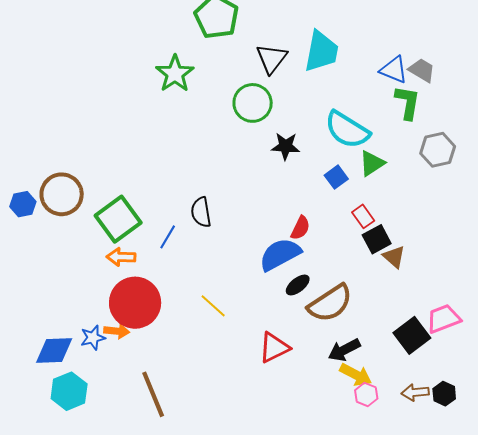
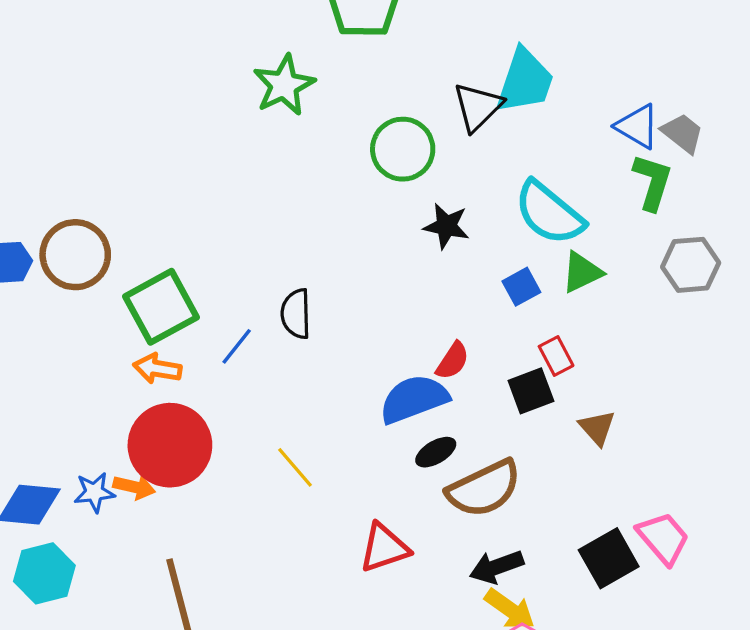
black triangle: (272, 59) -> (478, 107), moved
black square: (377, 239) -> (531, 391), moved
pink trapezoid: (443, 319) -> (663, 538), turned 63

